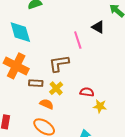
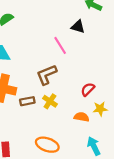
red semicircle: (87, 92) -> (88, 89), moved, turned -40
orange semicircle: (47, 104) -> (82, 117), moved

